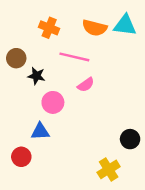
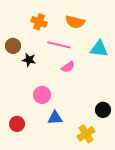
cyan triangle: (125, 25) -> (99, 49), moved
pink circle: (53, 102) -> (42, 95), moved
blue triangle: (40, 132) -> (55, 118), moved

